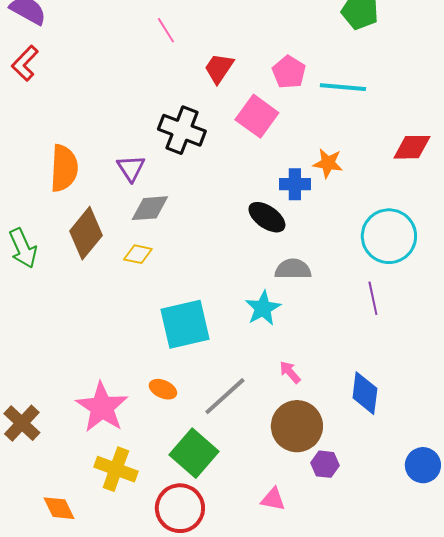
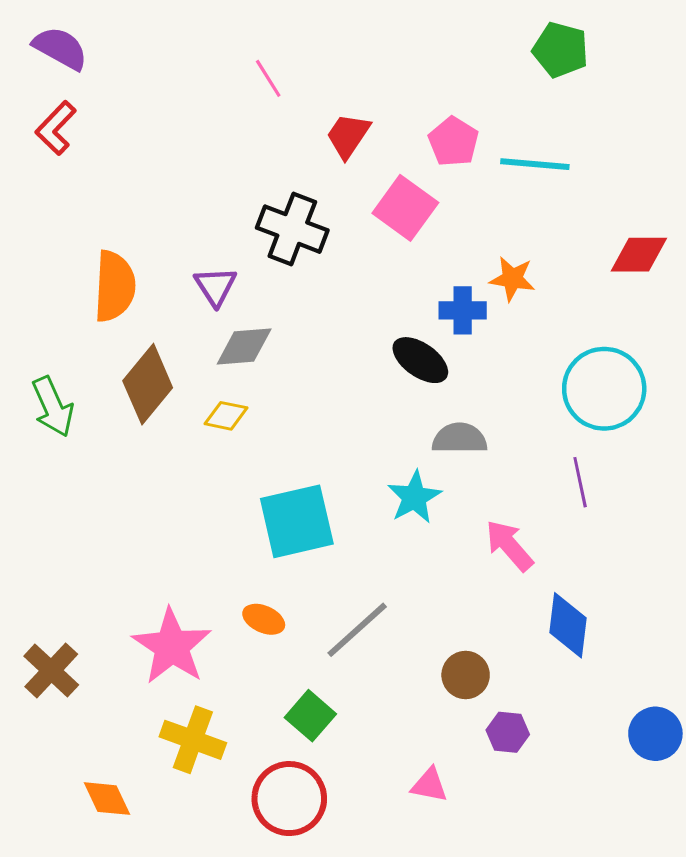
pink arrow: (290, 372) -> (509, 545), moved, size x1.5
brown circle: (297, 426) -> (466, 675), size x0.6
green square: (194, 453) -> (310, 716), size x0.7

